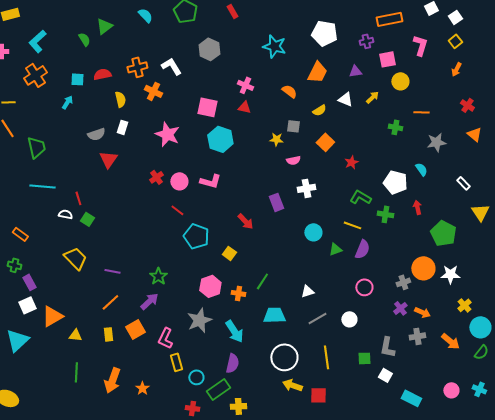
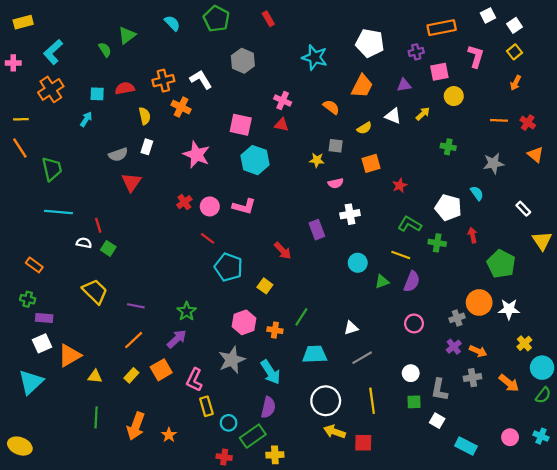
orange line: (421, 112) -> (499, 120), moved
orange square: (325, 142) -> (371, 163), turned 30
purple rectangle: (29, 282) -> (44, 318), turned -56
white circle: (349, 319) -> (411, 373), moved
yellow rectangle: (108, 334) -> (131, 375), turned 48

